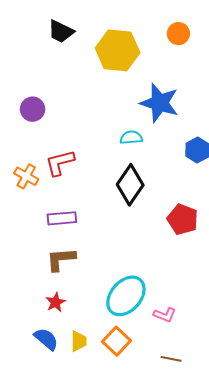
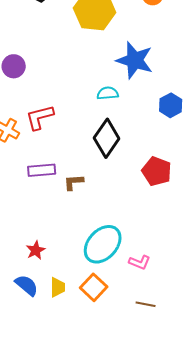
brown L-shape: (61, 259) -> (74, 182), moved, size x0.7

